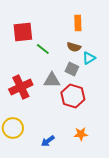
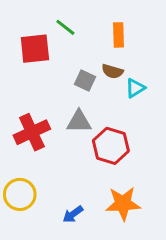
green line: (43, 49) -> (65, 27), moved
gray square: (72, 69) -> (85, 81), moved
orange star: (81, 134) -> (123, 204), size x1.6

